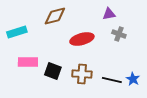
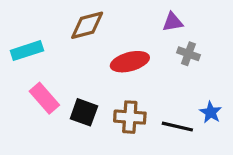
pink rectangle: (28, 62) -> (44, 98), turned 48
blue star: (133, 79) -> (211, 112), moved

